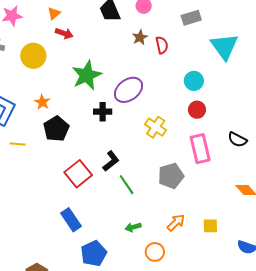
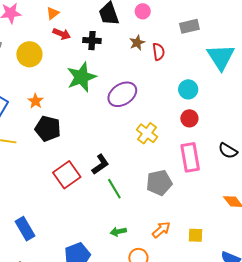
black cross: (103, 112) -> (92, 41), moved
black pentagon: (56, 129) -> (48, 129), turned -30
blue rectangle: (71, 220) -> (25, 229), moved

